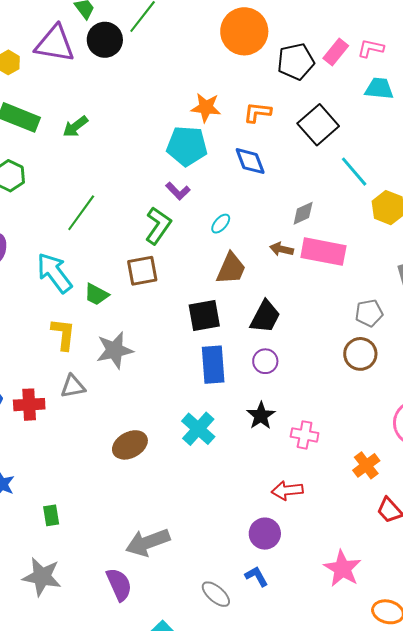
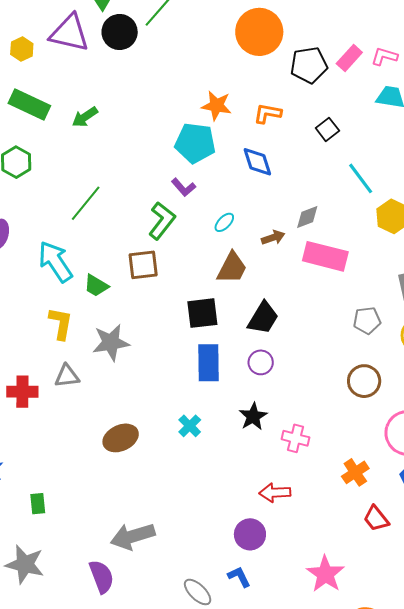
black square: (318, 125) -> (327, 129), size x0.6
brown arrow: (282, 249) -> (273, 238), moved, turned 145
brown circle: (360, 354) -> (364, 381), moved
cyan cross: (198, 429) -> (190, 426), size x0.7

